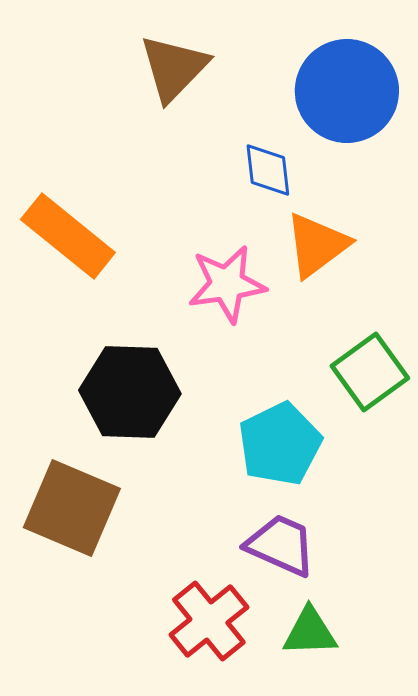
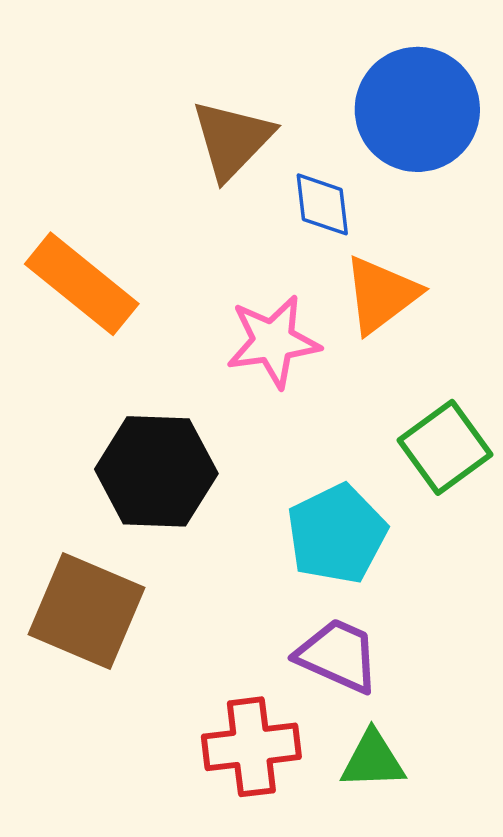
brown triangle: (174, 68) -> (232, 139), moved
red cross: (209, 621) -> (251, 747), turned 32

